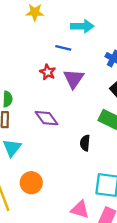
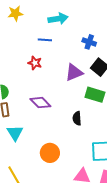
purple triangle: (74, 79) -> (74, 72), moved, turned 42
orange circle: (31, 183) -> (50, 153), moved

